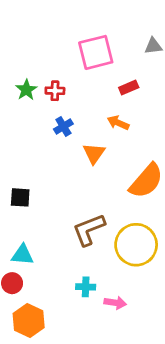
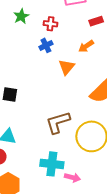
red cross: (55, 91) -> (51, 24), moved
orange arrow: (118, 123) -> (86, 46), turned -63
cyan cross: (86, 287) -> (52, 164), size x1.6

